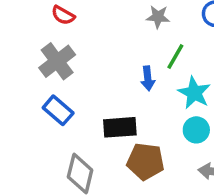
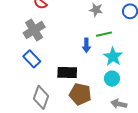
green line: (175, 57) -> (104, 34), turned 42

